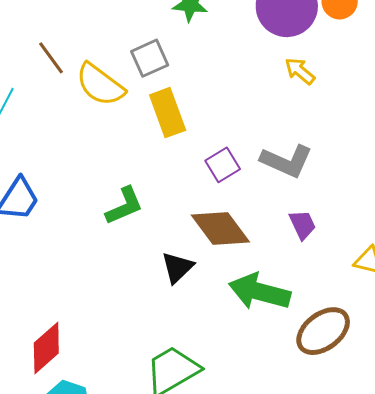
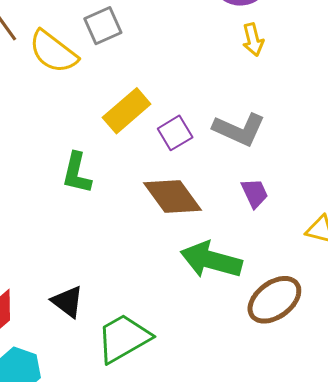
yellow arrow: (300, 71) -> (253, 40), turned -144
yellow rectangle: (168, 113) -> (127, 111), moved, turned 69
green L-shape: (124, 206) -> (77, 173), turned 126
black triangle: (177, 267) -> (68, 302), moved, turned -39

